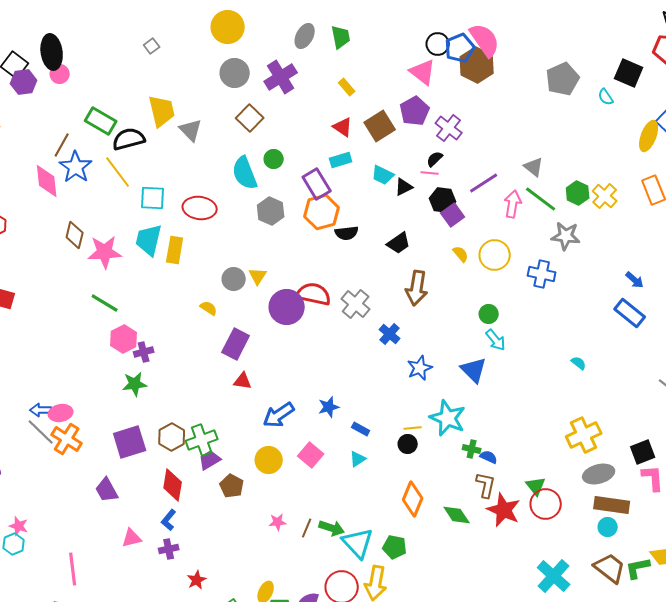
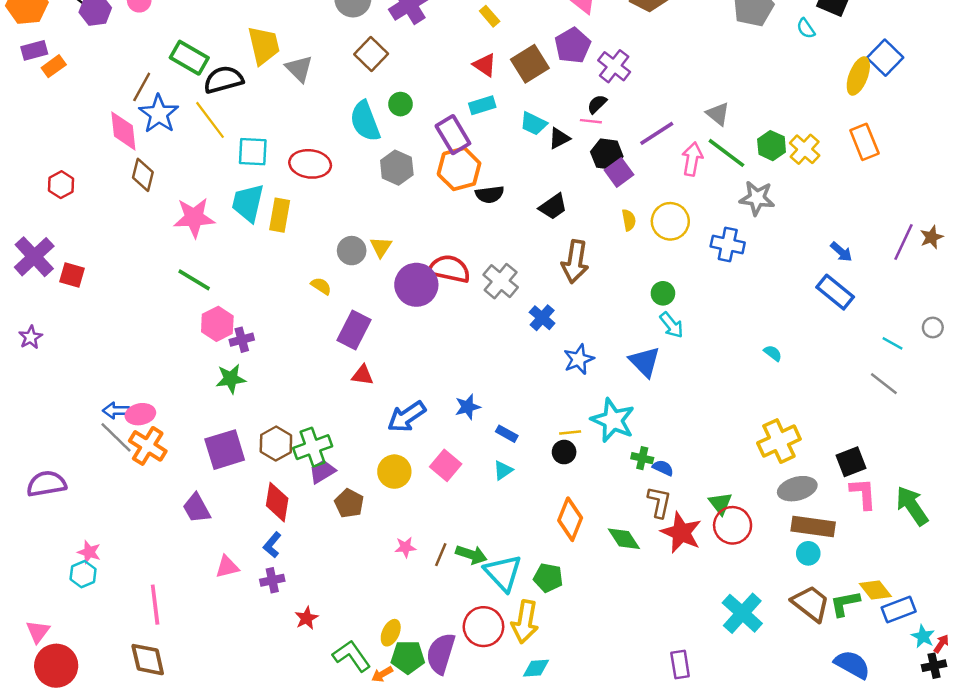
brown diamond: (75, 235) -> (143, 175), moved
yellow semicircle: (461, 254) -> (629, 220), turned 30

